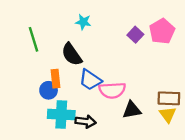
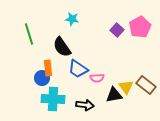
pink semicircle: (112, 90) -> (97, 78), size x0.6
brown rectangle: (169, 98) -> (146, 85), turned 36
yellow triangle: (168, 115) -> (126, 87), moved
black arrow: (86, 122) -> (85, 105), moved

